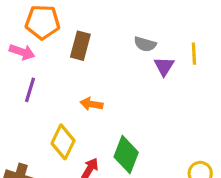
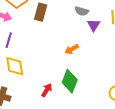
orange arrow: (91, 104) -> (72, 49), moved, turned -40
yellow diamond: (63, 142) -> (15, 66), moved, turned -35

